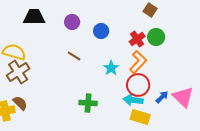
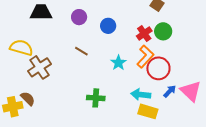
brown cross: (18, 72) -> (39, 67), moved
red circle: (138, 85) -> (158, 68), moved

